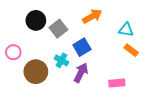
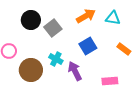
cyan triangle: (126, 30) -> (113, 18), moved
blue square: (82, 47) -> (88, 46), moved
purple arrow: (81, 73) -> (75, 71), turned -54

